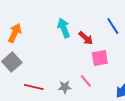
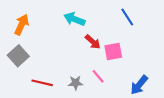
cyan arrow: (64, 28) -> (74, 19), turned -48
red arrow: (86, 38) -> (93, 42), moved

